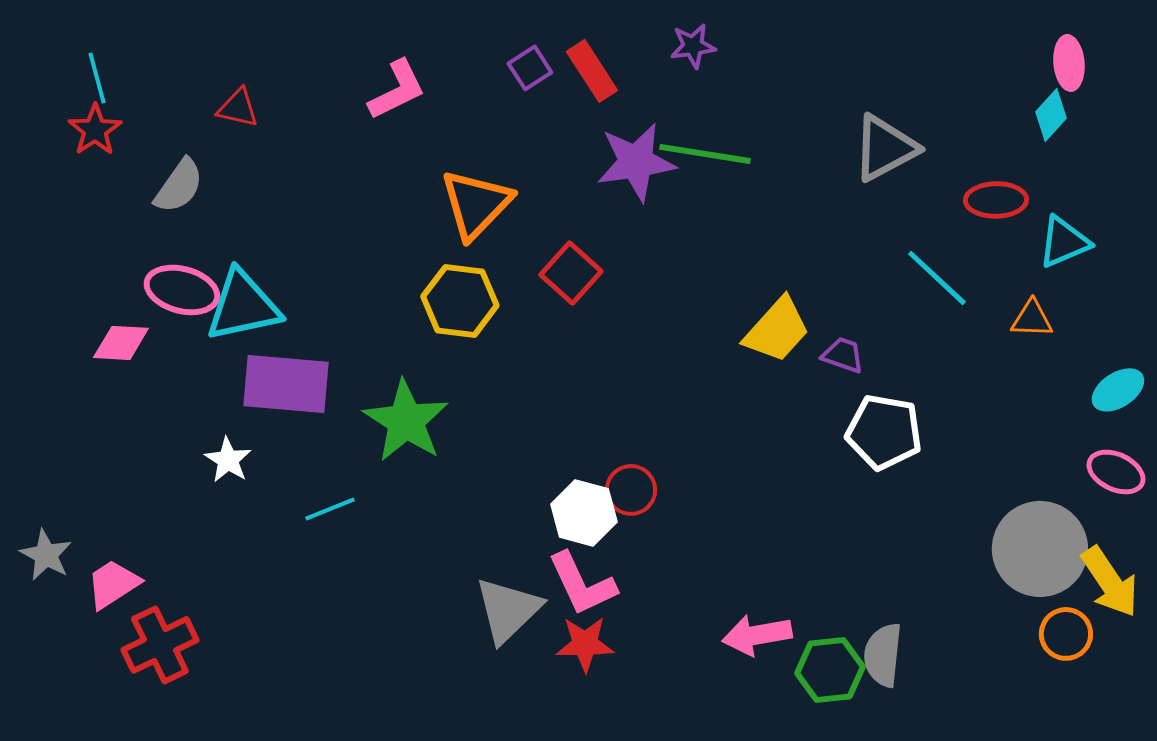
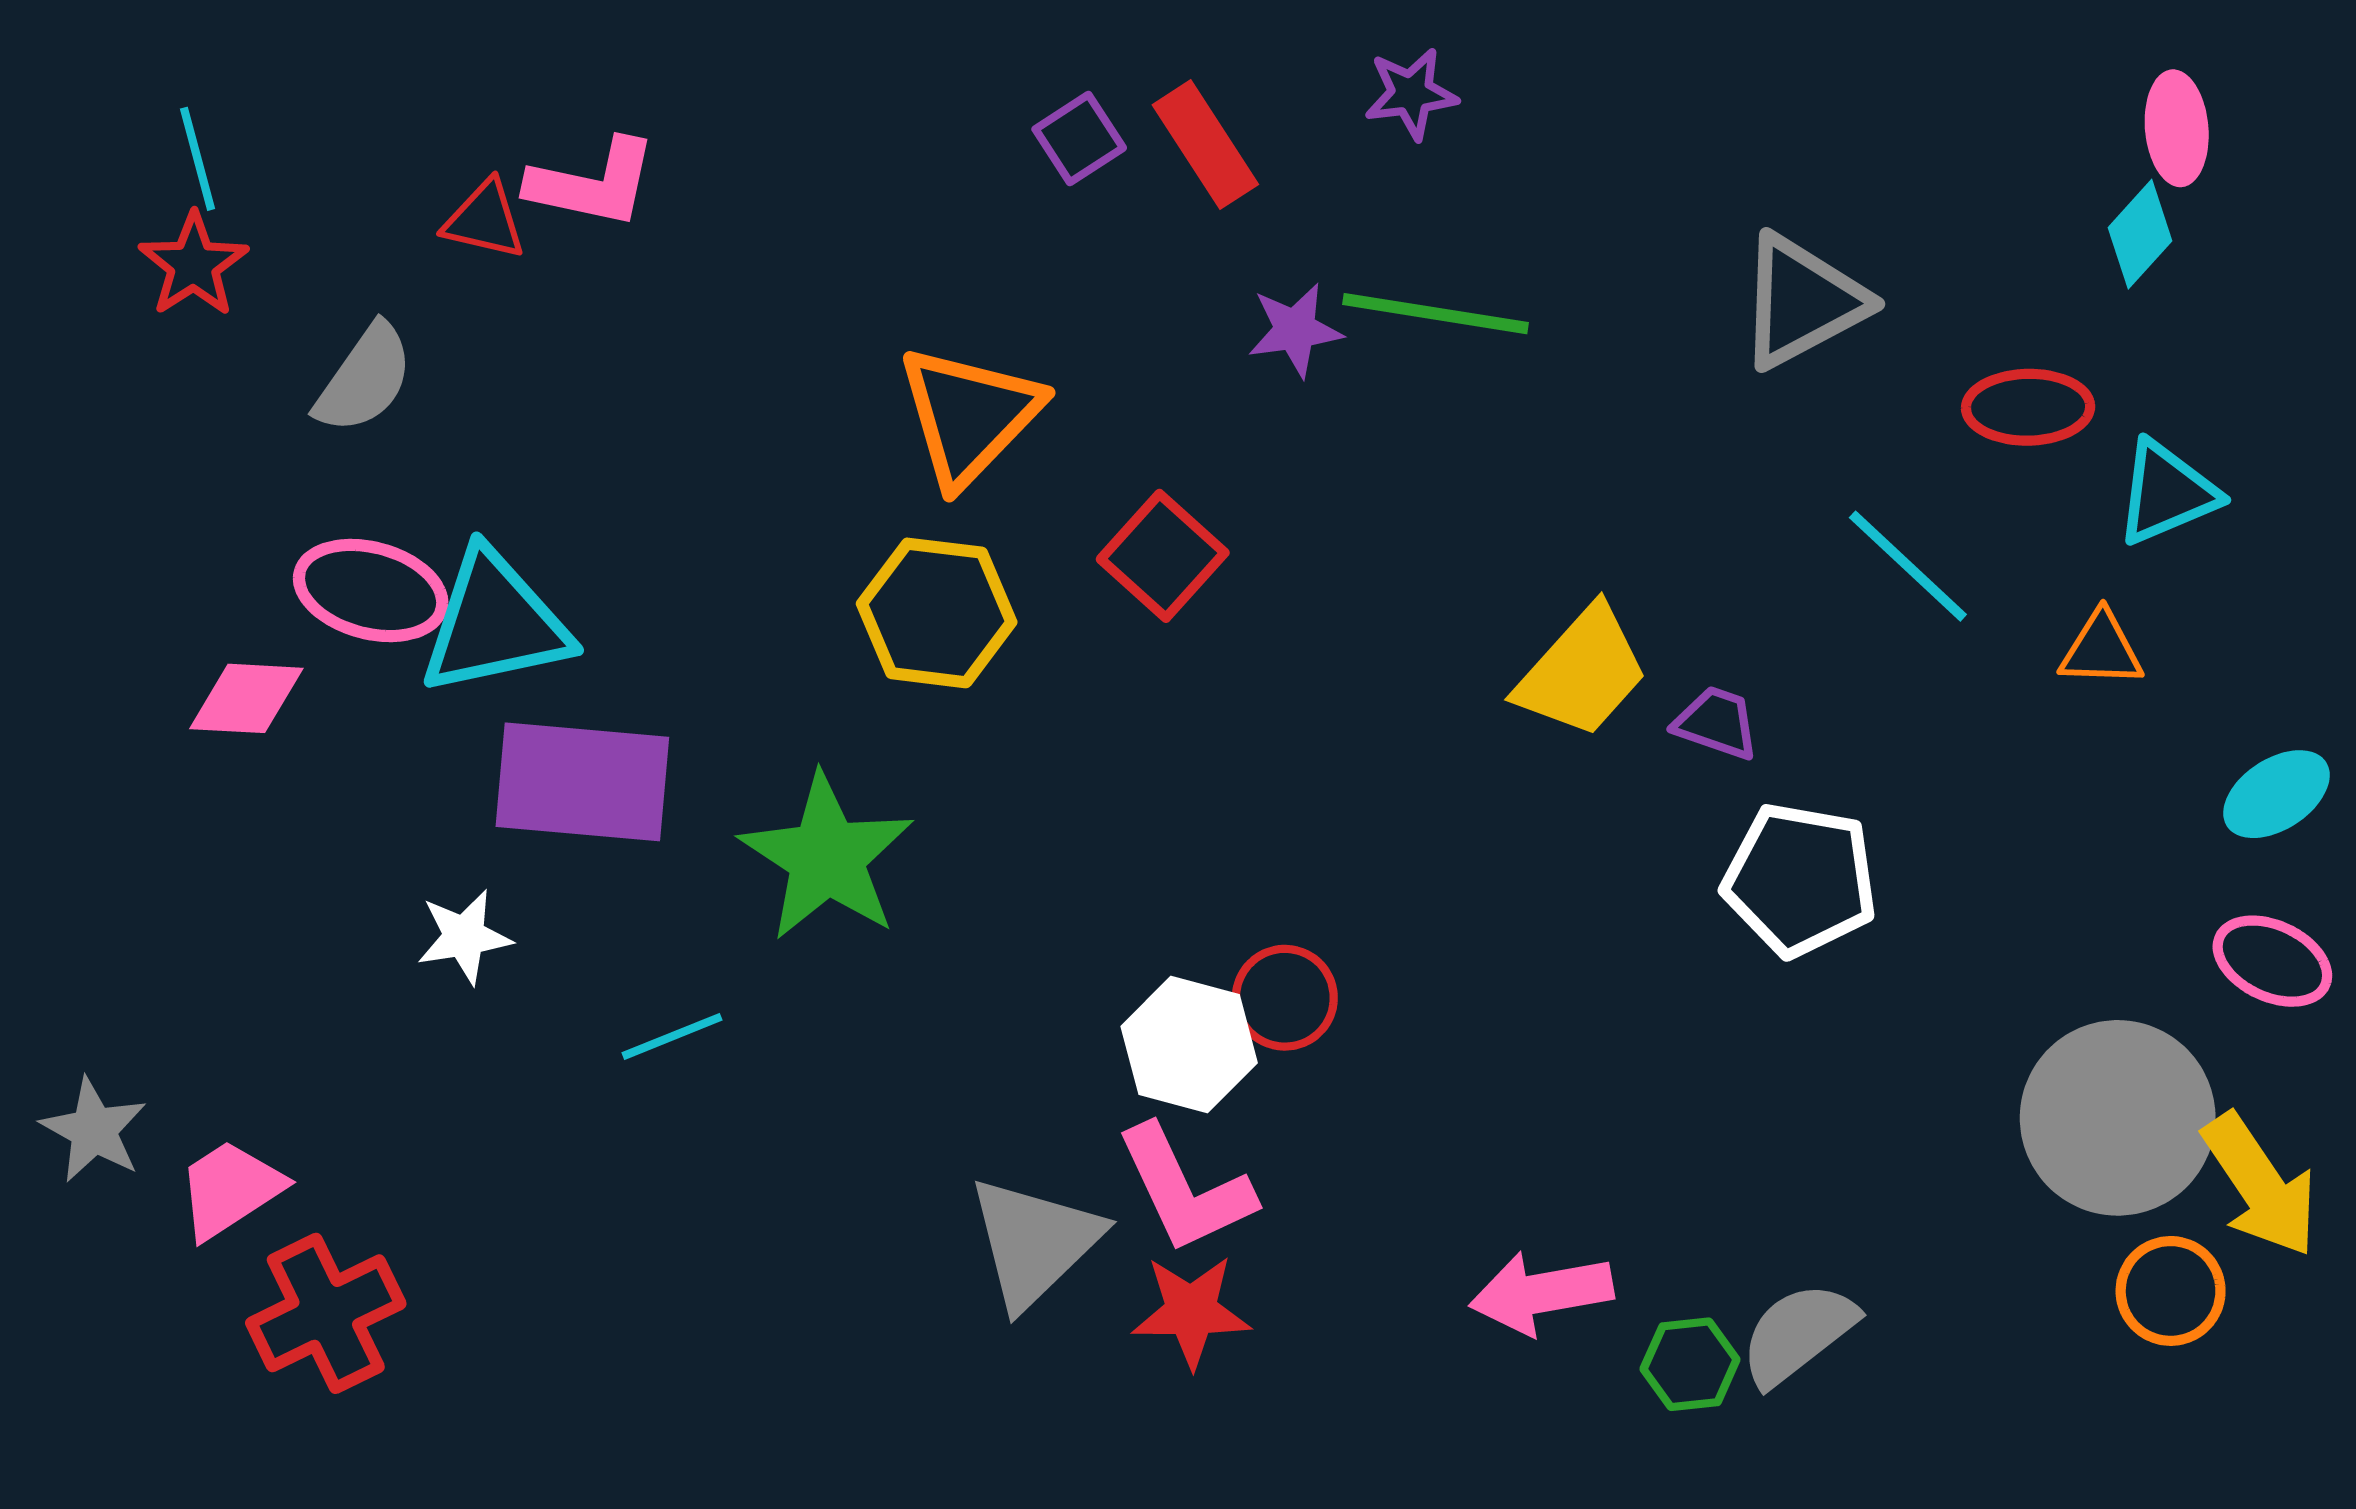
pink L-shape: (397, 90) -> (593, 183), moved, turned 38
purple star: (636, 162) -> (1295, 330), size x0.6
white star: (228, 460) -> (464, 937), turned 30
gray semicircle: (883, 655) -> (1798, 1334), turned 46
green hexagon: (830, 670) -> (1690, 1364), size x0.7

